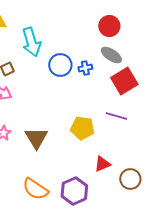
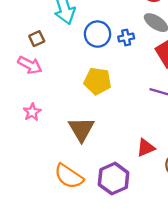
yellow pentagon: (82, 128) -> (98, 81), moved
brown triangle: (36, 138) -> (81, 129), moved

